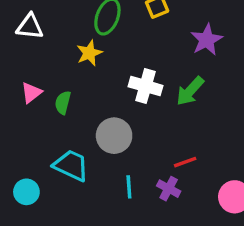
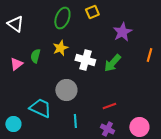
white triangle: (30, 27) -> (15, 24), turned 30
yellow star: (89, 53) -> (60, 48), moved
green semicircle: (63, 103) -> (35, 56), moved
purple cross: (169, 189) -> (107, 129), moved

